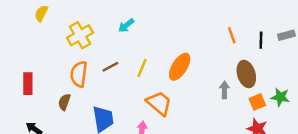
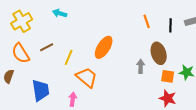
cyan arrow: (126, 25) -> (60, 13), turned 56
yellow line: (142, 68) -> (69, 57), moved
orange semicircle: (79, 74) -> (21, 53), turned -40
orange square: (257, 102) -> (168, 76), turned 32

